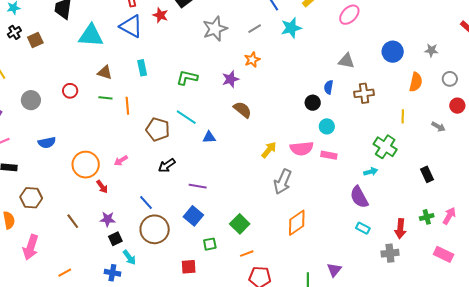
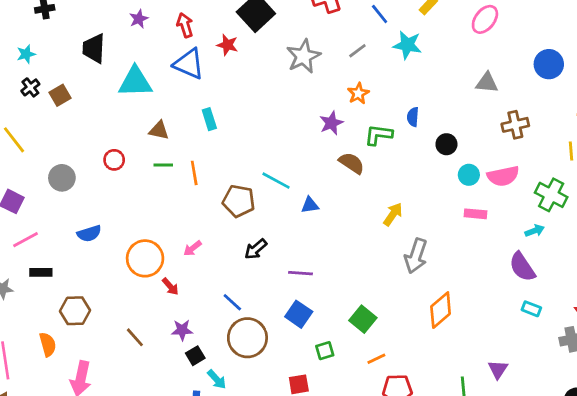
cyan star: (291, 28) -> (407, 45), turned 30
green L-shape: (187, 78) -> (378, 135), moved
blue semicircle: (329, 87) -> (413, 117), moved
pink semicircle: (302, 148) -> (503, 176), moved

